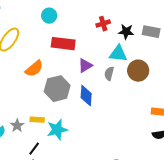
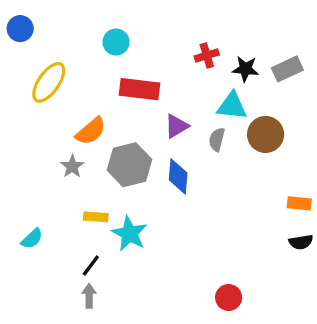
gray rectangle: (151, 32) -> (287, 69), turned -36
gray star: (17, 126) -> (72, 166), moved
cyan star: (57, 130) -> (129, 234), turned -30

